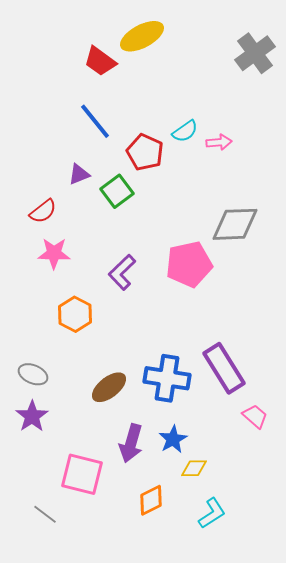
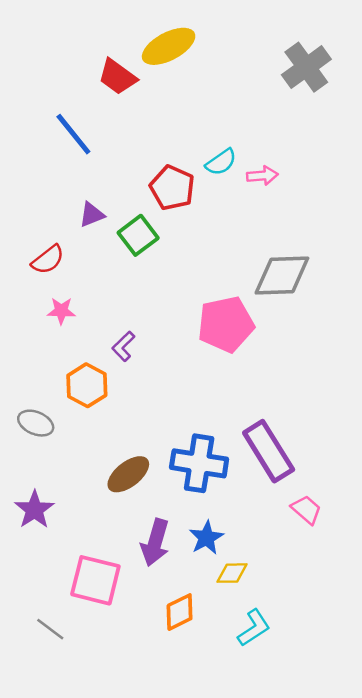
blue line: (95, 121) -> (73, 134), moved
pink star: (54, 253) -> (61, 311), size x0.7
purple L-shape: (122, 272) -> (123, 346), moved, size x0.7
gray ellipse: (33, 374) -> (36, 423), moved

